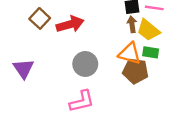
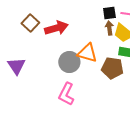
orange triangle: (130, 53) -> (87, 53), moved
pink L-shape: (82, 101) -> (66, 94), turned 130

